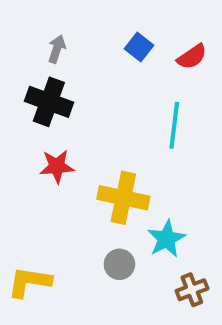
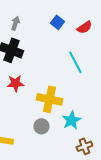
cyan line: (174, 125) -> (75, 62), turned -35
gray circle: (119, 264) -> (41, 126), moved

